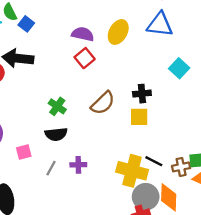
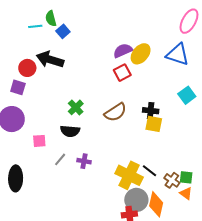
purple semicircle: (83, 34) -> (123, 51), moved, turned -48
red square: (85, 58) -> (122, 73), moved
yellow square: (139, 117) -> (154, 124), moved
brown cross: (181, 167) -> (172, 180), turned 35

